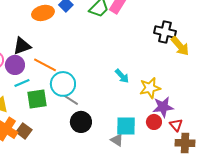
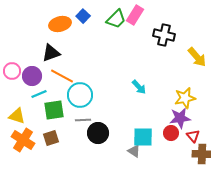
black cross: (165, 32) -> (164, 35), moved
black triangle: (22, 46) -> (51, 53), moved
yellow star: (150, 88) -> (185, 98), moved
gray line: (71, 100) -> (83, 120), moved, turned -35
brown square: (24, 131) -> (51, 138), moved, turned 35

